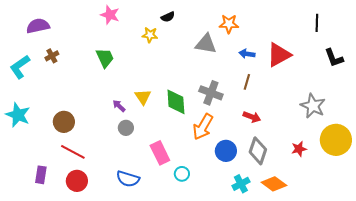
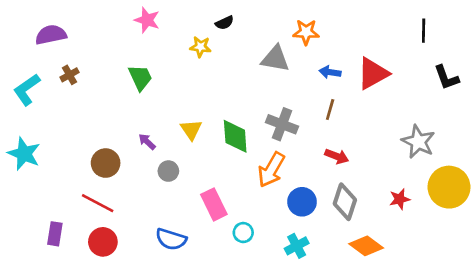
purple arrow: (119, 106) -> (147, 142), moved
brown circle: (64, 122) -> (106, 163), moved
cyan cross: (241, 184) -> (297, 246), moved

